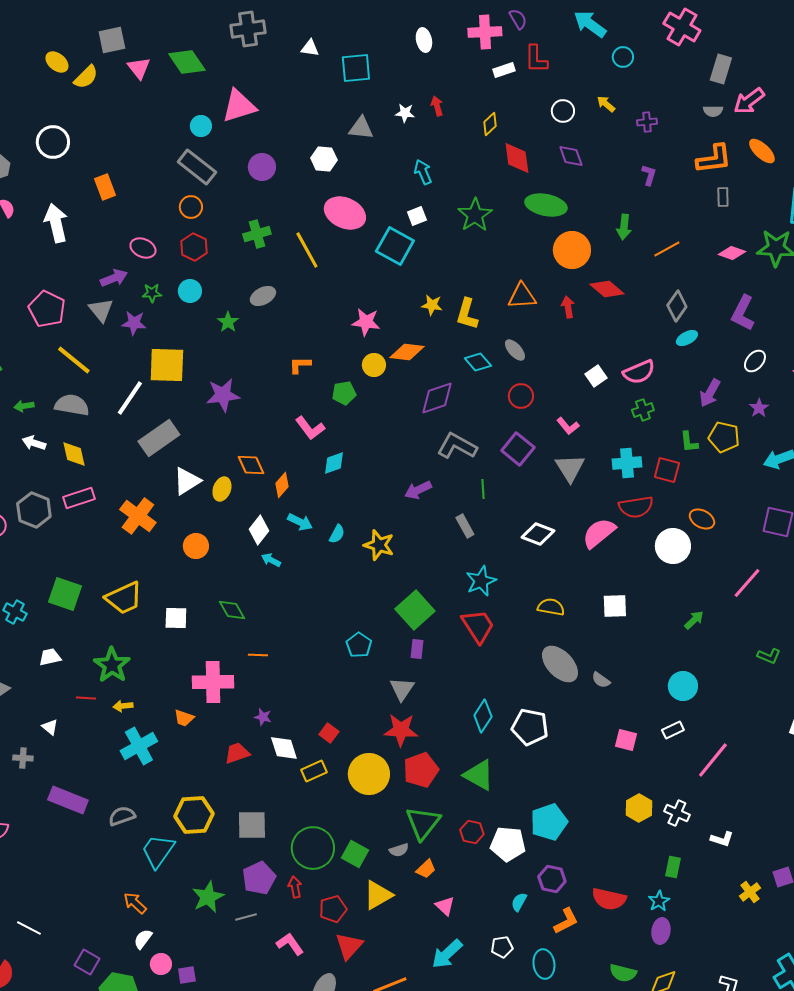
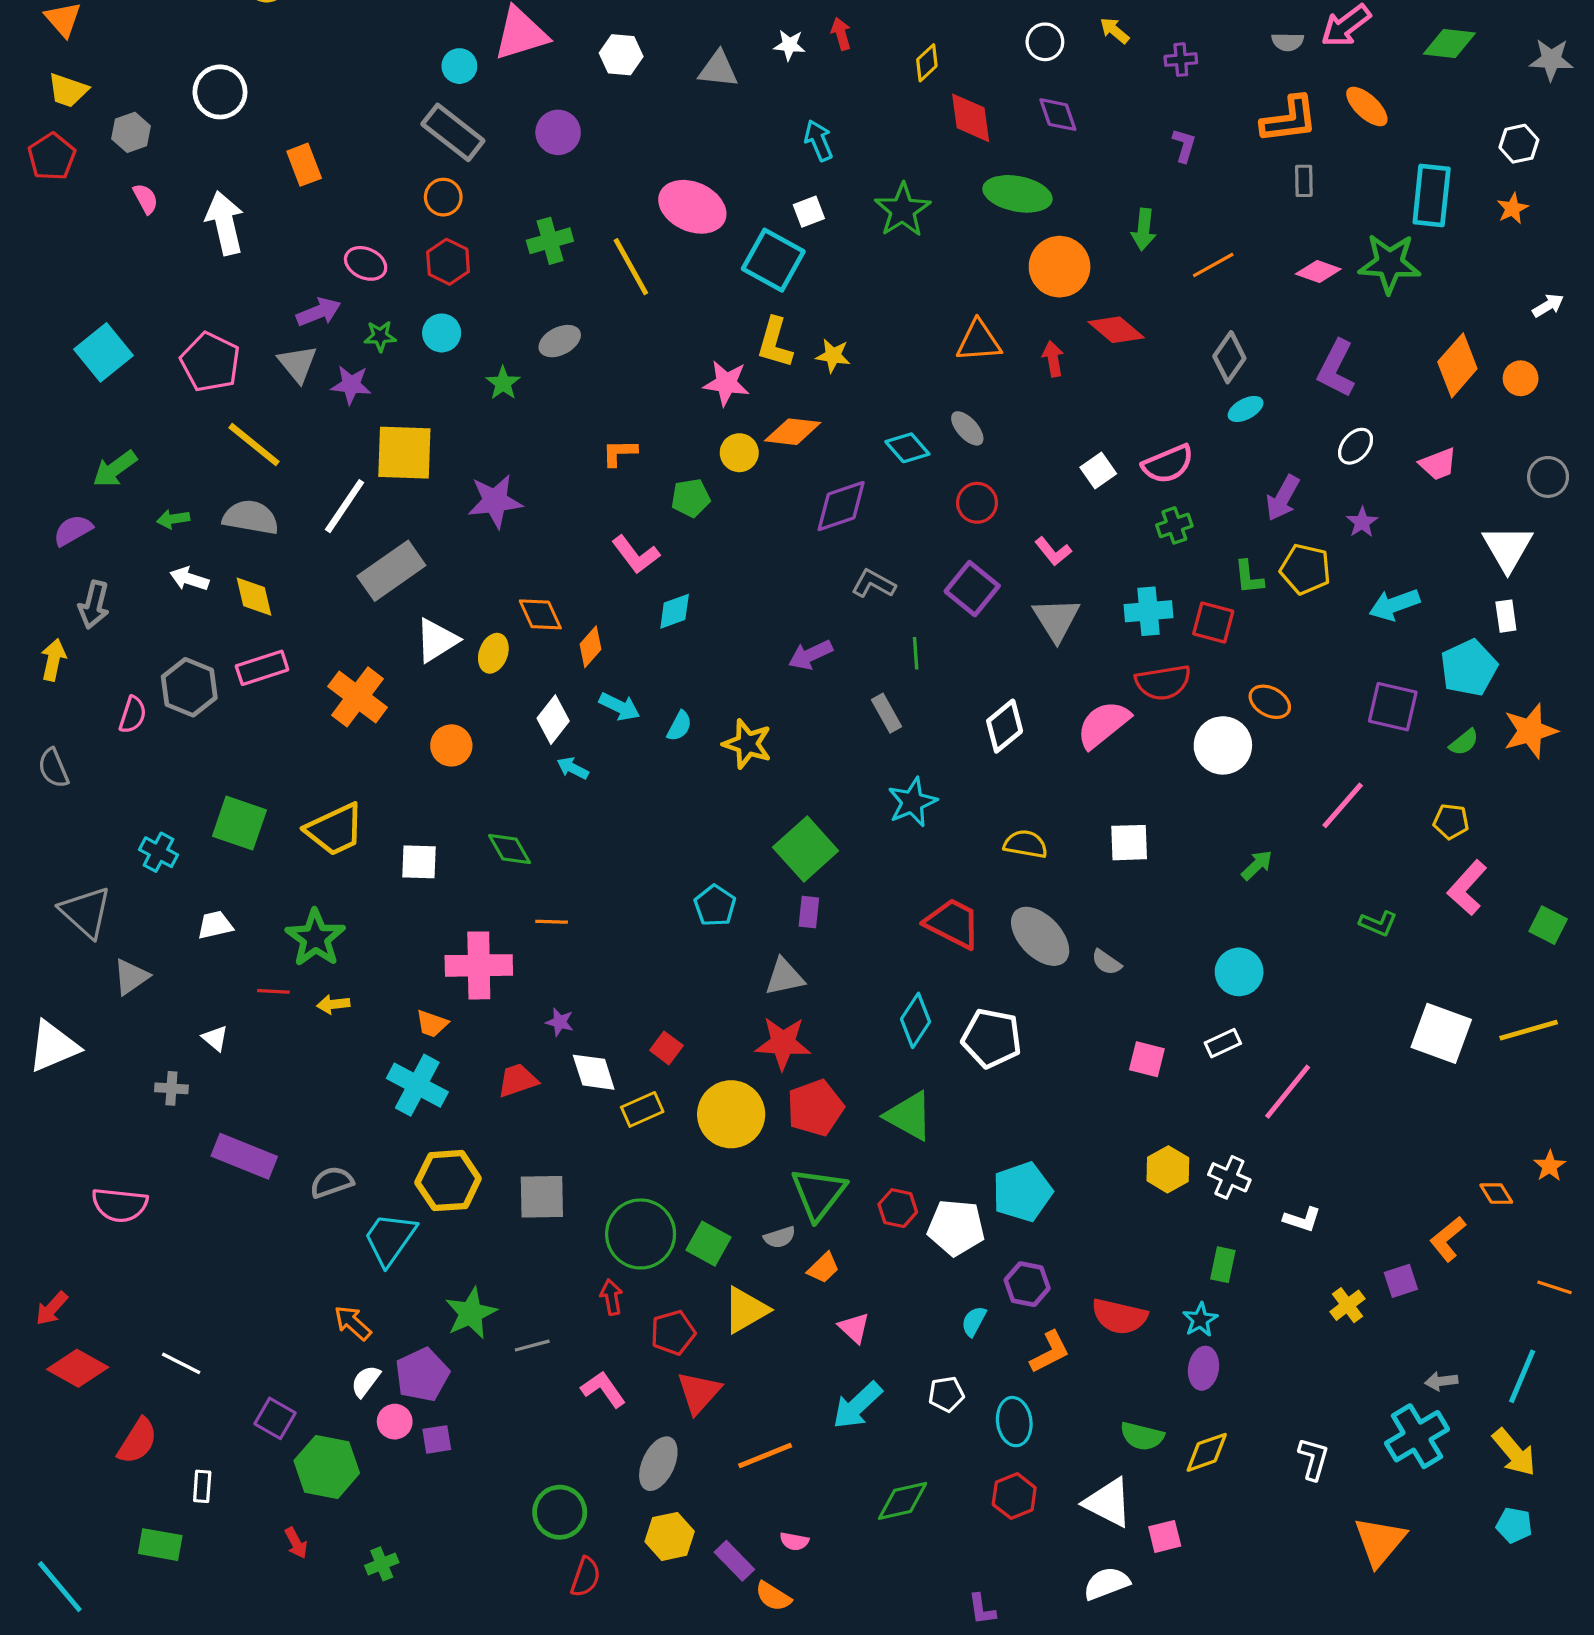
white hexagon: (324, 159) -> (621, 55), moved
yellow L-shape: (467, 314) -> (775, 343), moved
gray L-shape: (457, 446) -> (873, 584), size x0.7
white diamond: (538, 534) -> (1005, 726), turned -60
red trapezoid: (478, 626) -> (953, 923), moved, turned -30
gray triangle: (402, 689) -> (785, 977), turned 44
cyan cross: (139, 746) -> (417, 1085), moved, turned -33
purple pentagon: (259, 878) -> (422, 1375), moved

